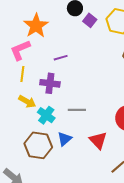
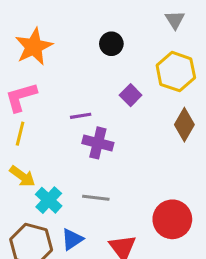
purple square: (90, 20) -> (131, 95), moved
orange star: (36, 26) -> (34, 47), moved
purple cross: (50, 83) -> (98, 143), moved

